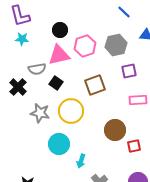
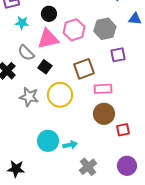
cyan star: (22, 39) -> (22, 23), moved
gray semicircle: (37, 69) -> (26, 53), turned 54
pink rectangle: (138, 100) -> (103, 89), moved
cyan circle: (59, 144) -> (48, 141), moved
cyan arrow: (81, 161) -> (70, 145), turned -120

